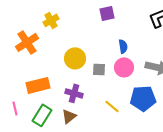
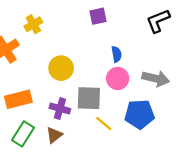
gray square: (99, 69) -> (89, 98), moved, size x1.6

